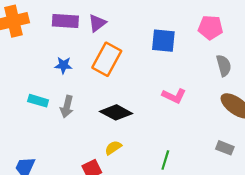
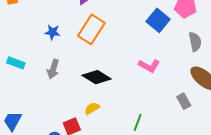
blue square: (163, 41) -> (158, 20), moved, turned 30
cyan rectangle: (38, 101) -> (16, 63), moved
gray rectangle: (225, 148) -> (184, 101), moved, turned 35

